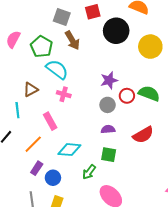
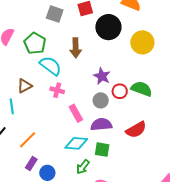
brown arrow: (72, 40) -> (76, 48), moved, turned 30
purple star: (109, 80) -> (102, 76), turned -30
pink rectangle: (50, 121) -> (76, 113), moved
purple semicircle: (108, 129) -> (101, 125), size x1.5
cyan diamond: (69, 150) -> (76, 143), moved

